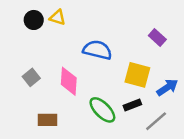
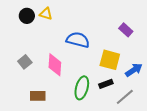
green ellipse: (102, 110) -> (82, 88), turned 60

